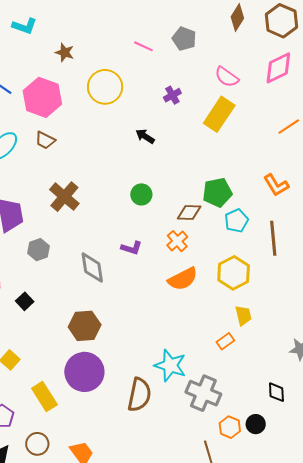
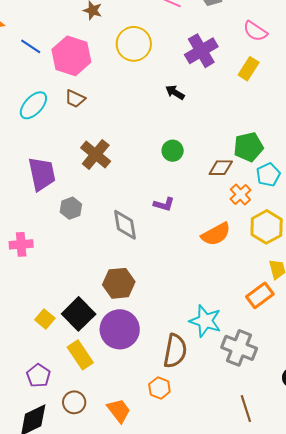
purple cross: (172, 95) -> (201, 51), size x1.8
yellow rectangle: (219, 114) -> (249, 69), size x0.7
orange cross: (177, 241) -> (240, 194), moved
black square: (25, 301) -> (79, 314), moved, size x1.8
orange rectangle: (225, 341) -> (260, 295), size x1.5
orange hexagon: (230, 427) -> (159, 388), moved

